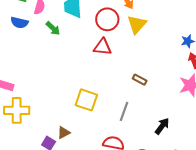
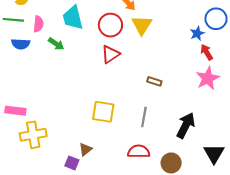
red triangle: (103, 47) -> (110, 54), turned -30
black arrow: (162, 126) -> (186, 125), size x1.4

